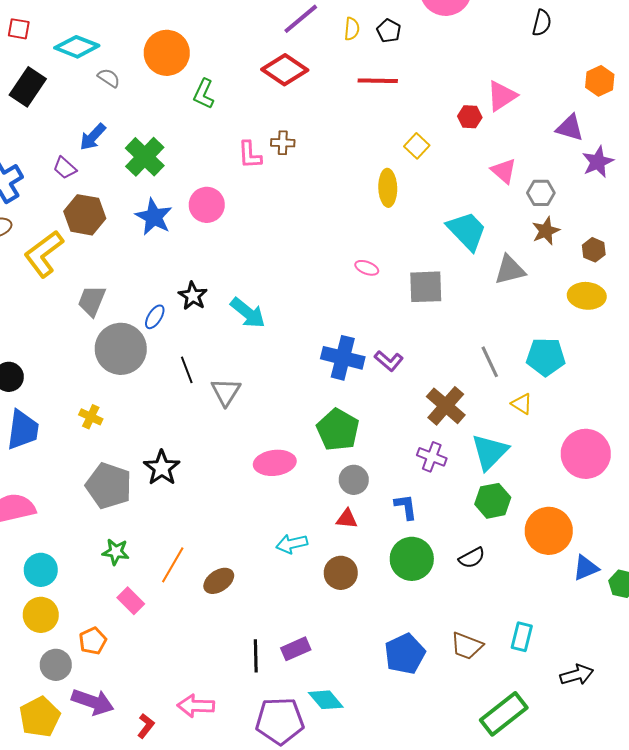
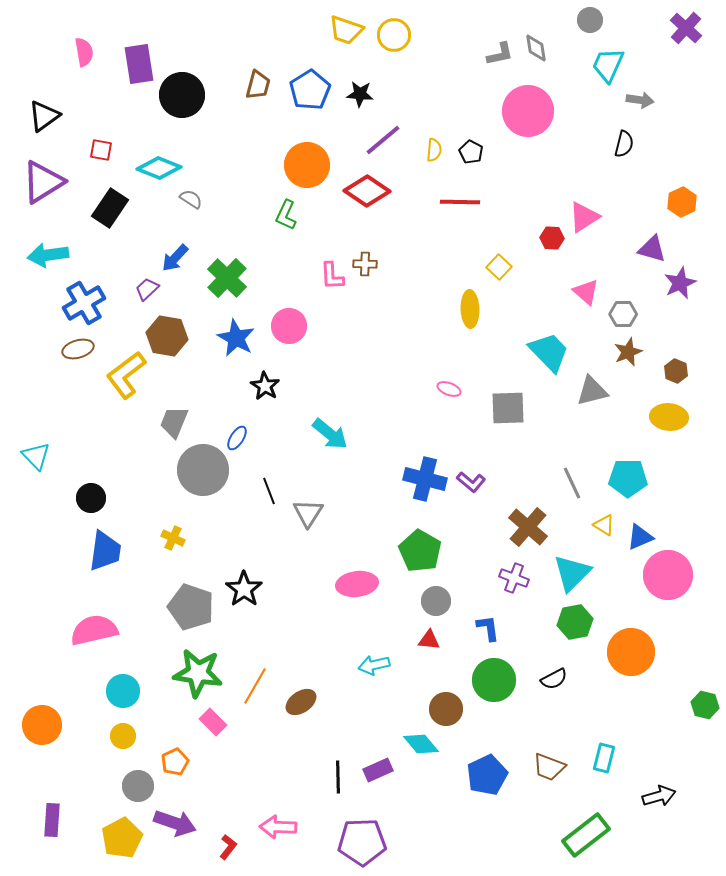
orange circle: (167, 53) -> (307, 165), moved
purple trapezoid: (65, 168) -> (147, 289), turned 95
black star: (193, 296) -> (265, 386), moved
green star: (116, 552) -> (198, 673), size x1.8
blue triangle: (586, 568) -> (640, 537), moved
brown circle: (341, 573) -> (446, 709), moved
yellow circle: (41, 615) -> (123, 736), size x0.7
cyan diamond: (326, 700) -> (421, 744), moved

